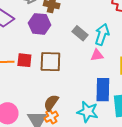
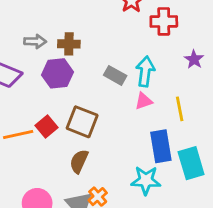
red square: (24, 60) -> (46, 127), turned -35
brown square: (50, 62) -> (82, 122), turned 30
brown semicircle: (51, 103) -> (79, 161), moved

